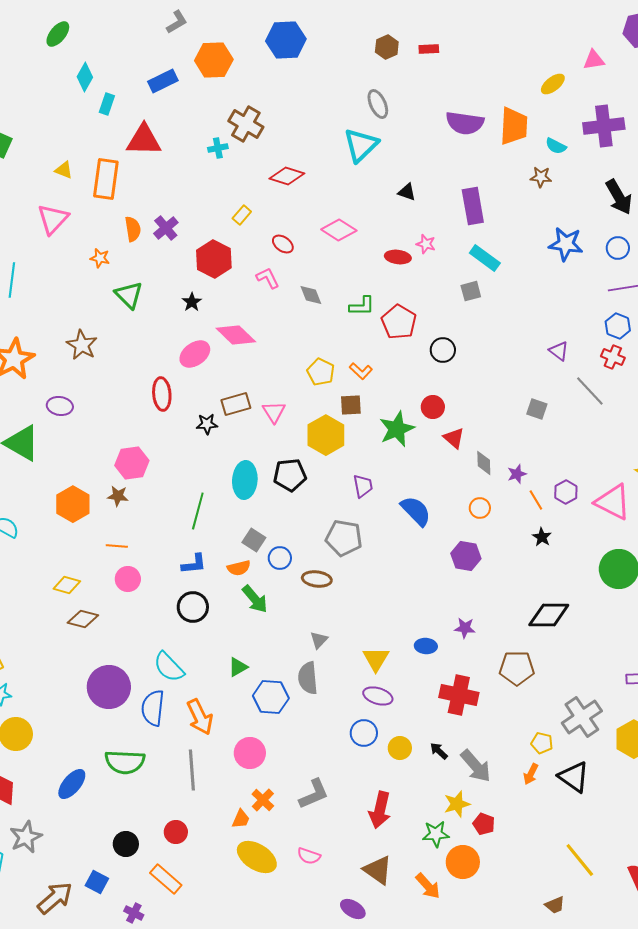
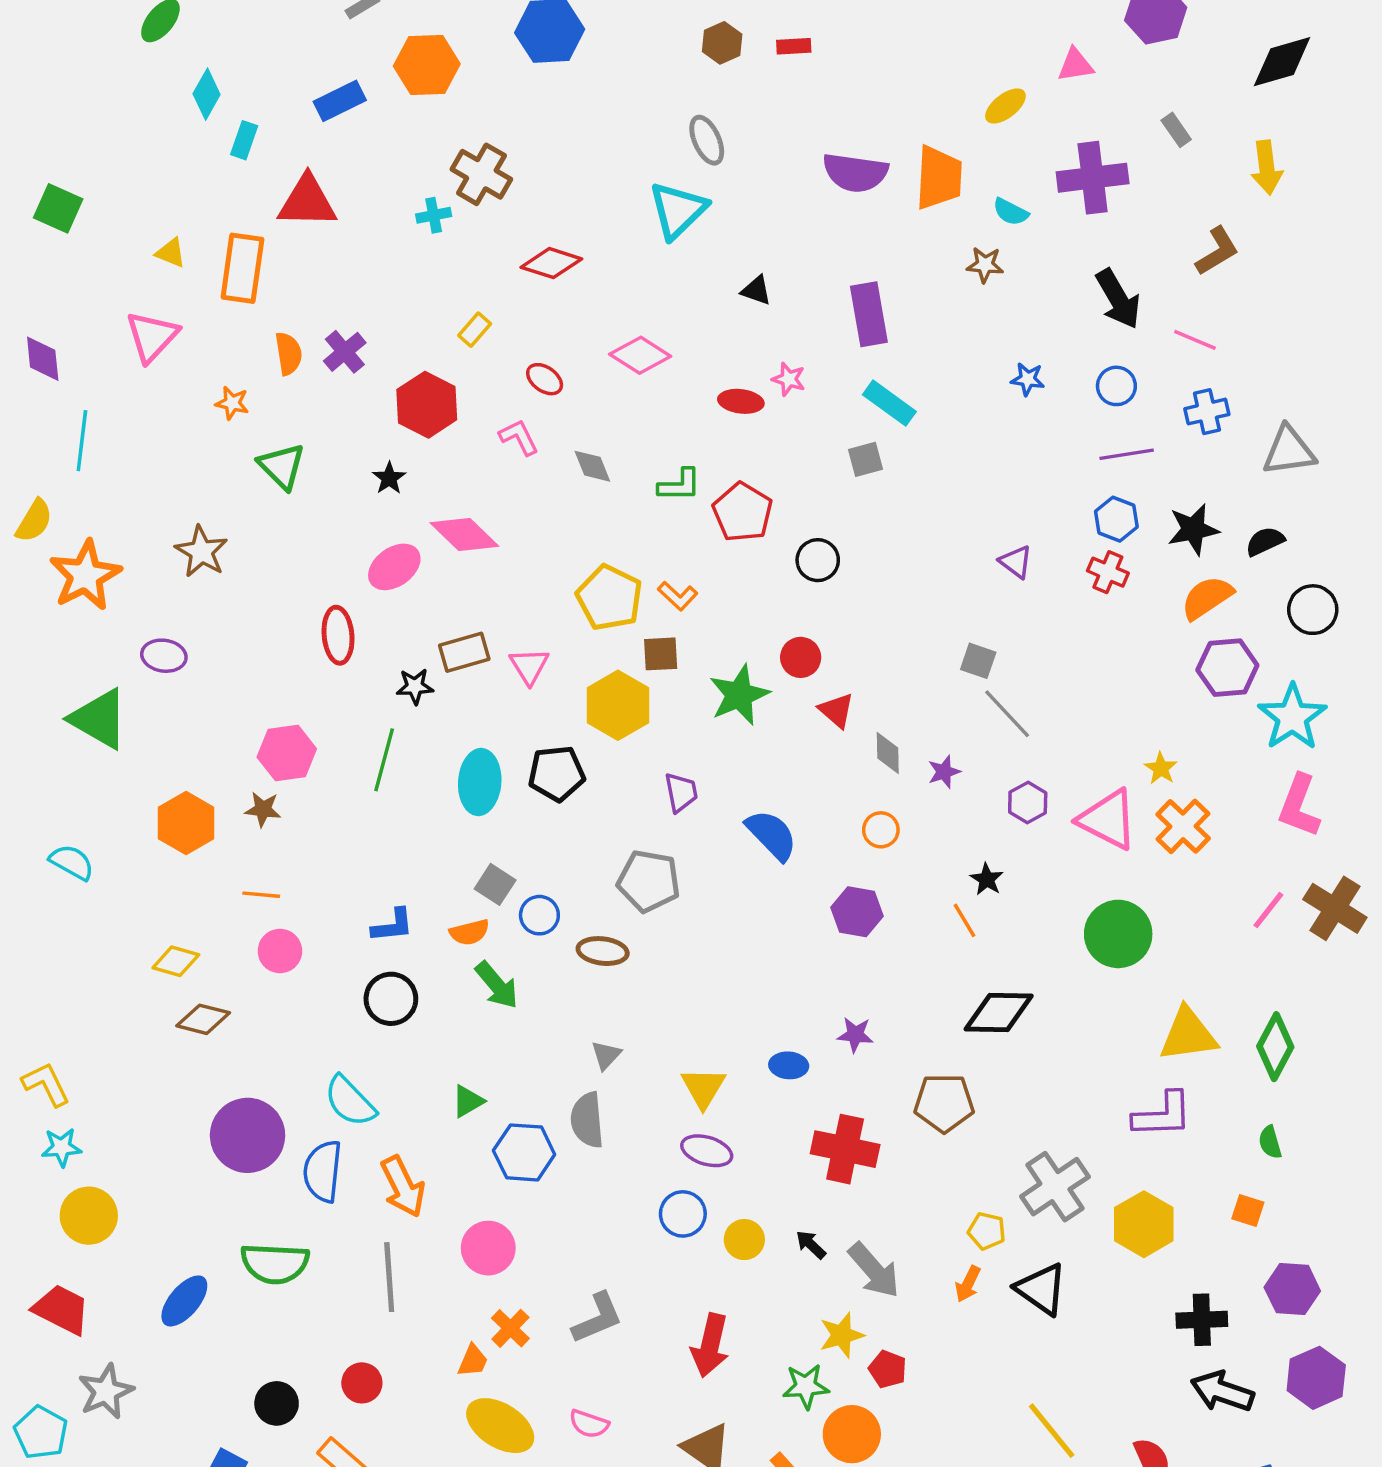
blue star: (566, 244) -> (1028, 379), size x0.6
yellow pentagon: (321, 372) -> (609, 598), size x1.4
gray line: (590, 391) -> (1007, 714), moved
orange line: (536, 500) -> (965, 920), moved
green line: (198, 511) -> (384, 760), moved

